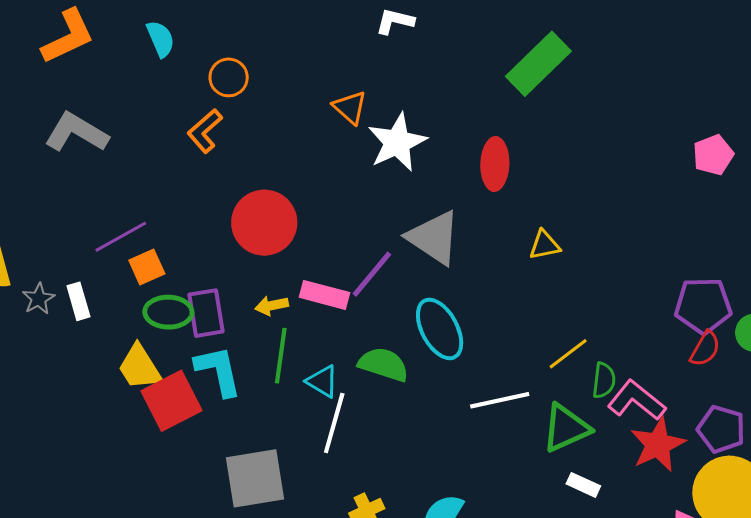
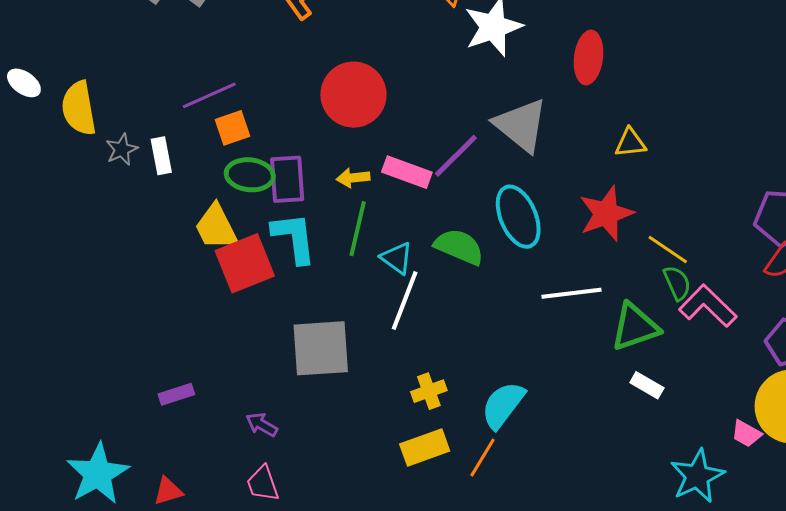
yellow line: (568, 354) -> (668, 250), moved, turned 66
green semicircle: (604, 380) -> (677, 283), turned -36
red star: (658, 445) -> (606, 214), moved

